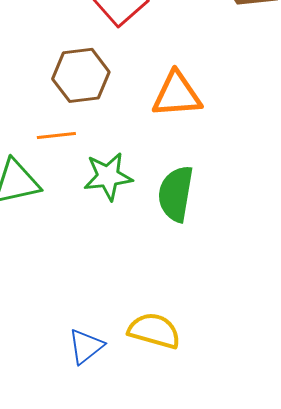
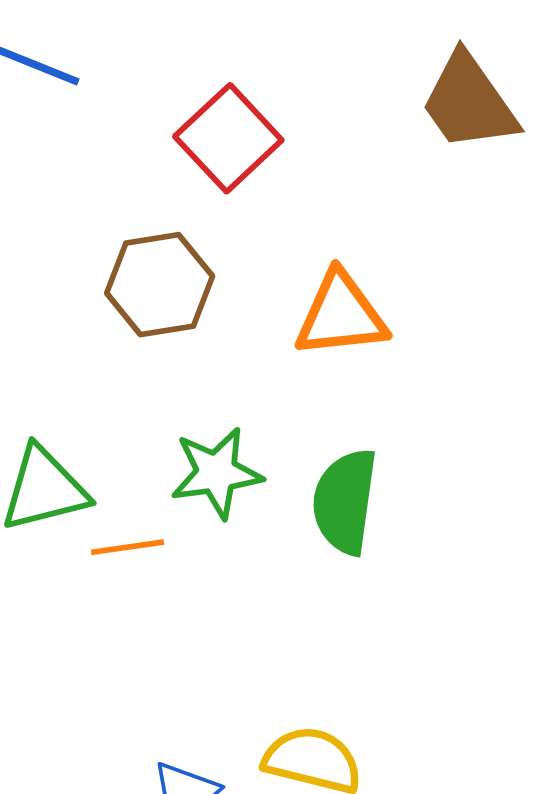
orange line: (56, 135) -> (128, 547), moved

